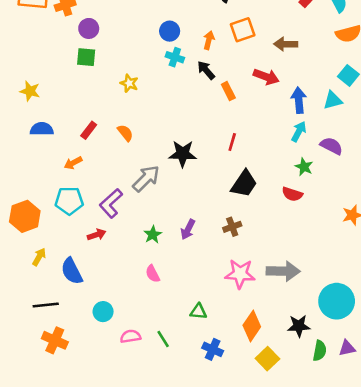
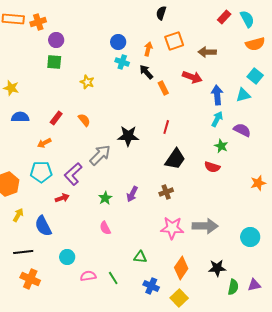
cyan circle: (337, 301) -> (250, 237), moved, size x0.7
yellow square: (267, 359) -> (179, 298), moved

